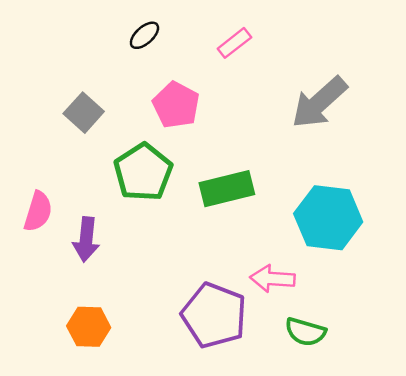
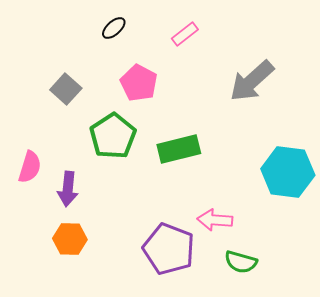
cyan hexagon: (328, 218) -> (288, 172), moved
orange hexagon: (89, 327) -> (70, 239), moved

